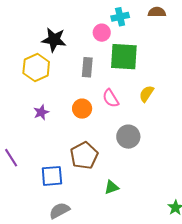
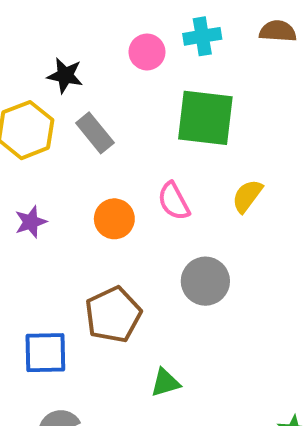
pink circle: (102, 33) -> (147, 52), moved
black star: (54, 40) -> (65, 75), size x0.7
gray rectangle: (87, 67) -> (95, 133), moved, turned -48

